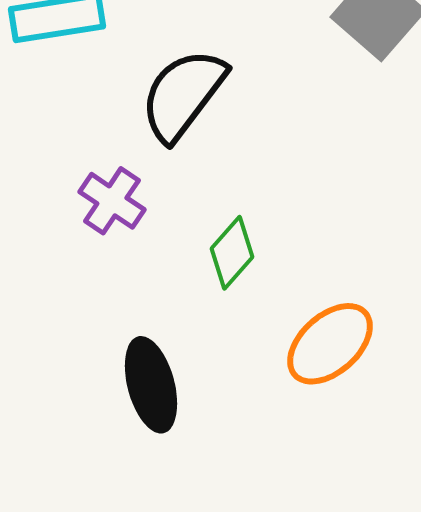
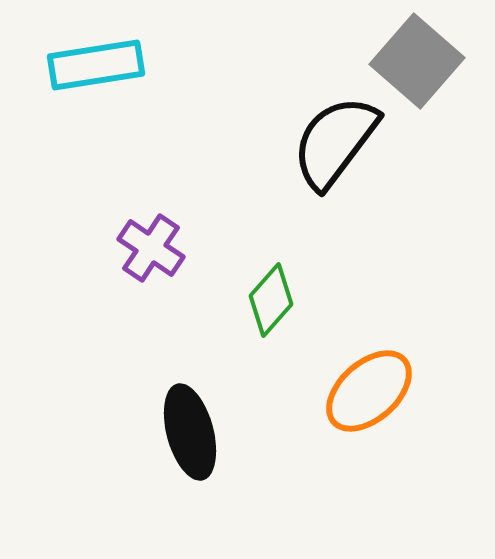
black semicircle: (183, 95) -> (335, 142), moved

